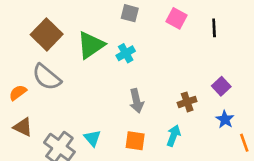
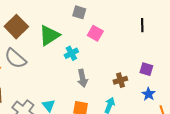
pink square: (176, 18) -> (95, 33), moved
cyan cross: (126, 53) -> (71, 53), moved
purple square: (221, 86) -> (146, 69), turned -32

